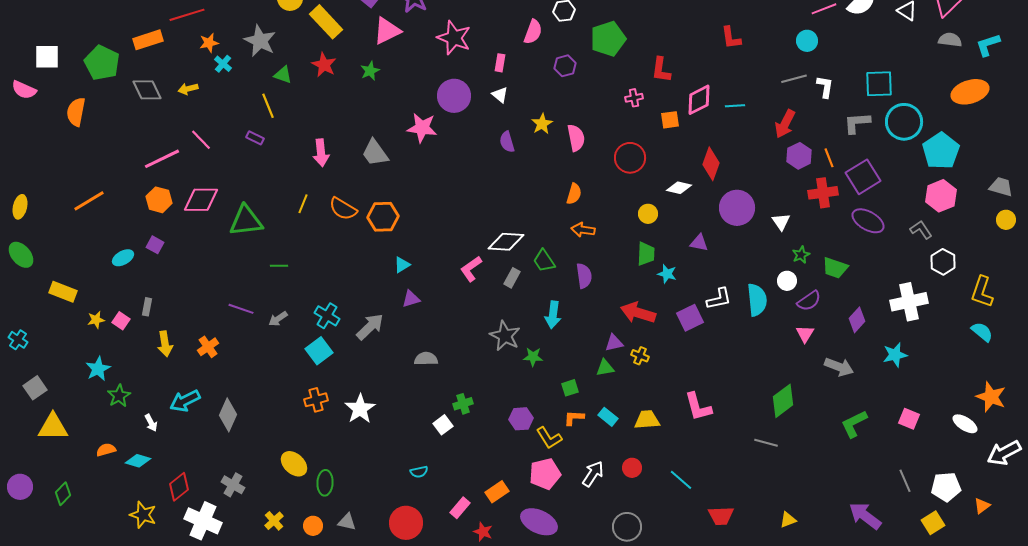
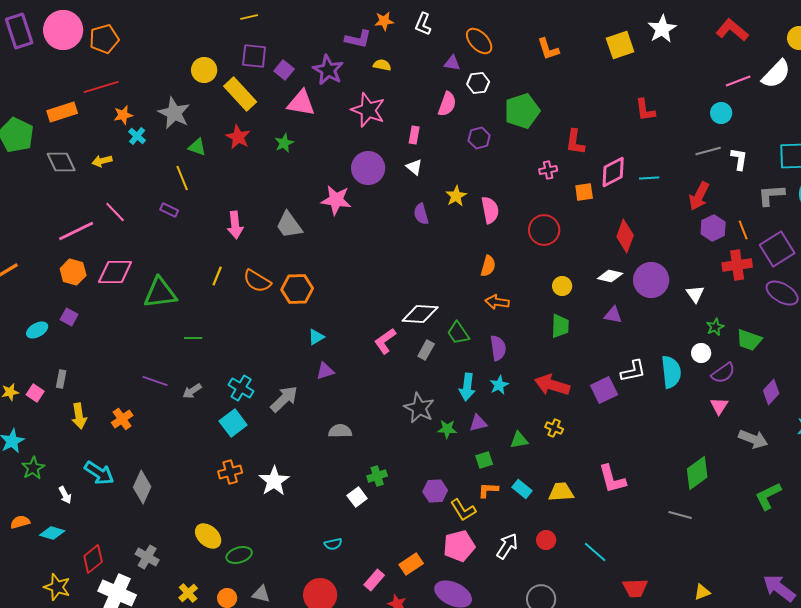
pink triangle: (387, 31) -> (301, 103), turned 36
white diamond: (679, 188) -> (610, 276), moved
cyan star: (667, 274) -> (499, 385), moved, turned 30
purple triangle: (614, 343) -> (478, 423), moved
cyan arrow: (185, 401) -> (99, 473), turned -120
green ellipse: (325, 483) -> (239, 555), turned 70

